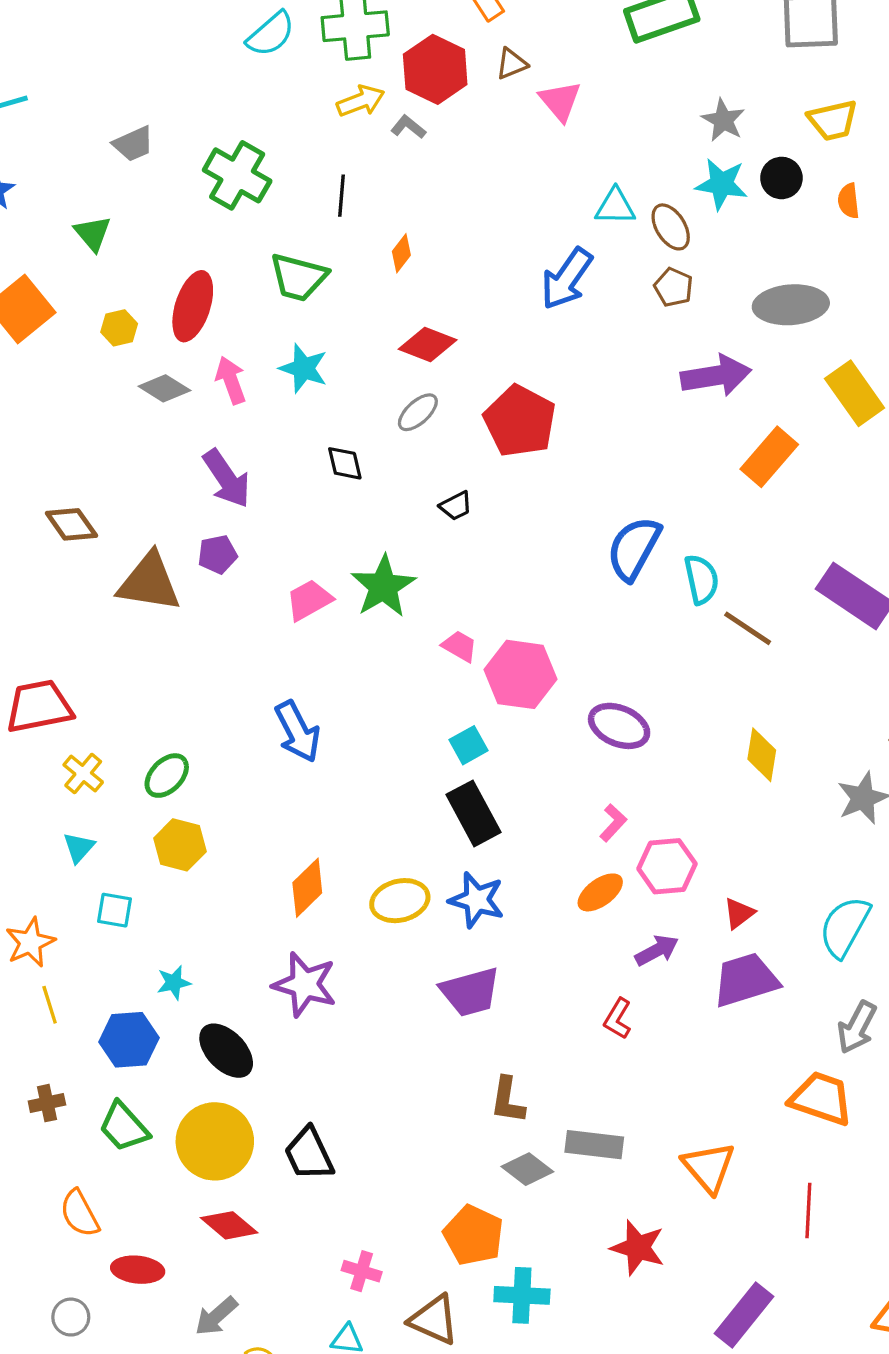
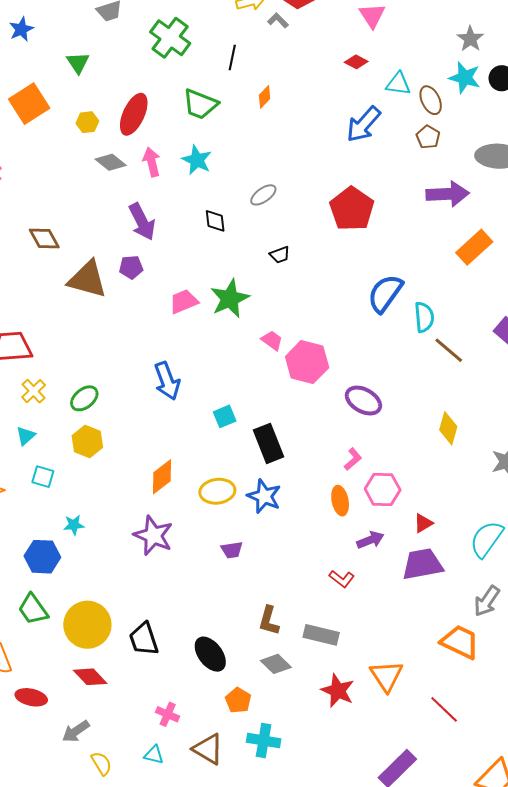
red diamond: (428, 345) -> (356, 62), moved, size x0.7
red pentagon: (520, 421) -> (352, 209), moved
cyan square: (468, 745) -> (225, 416), moved
orange ellipse: (600, 892) -> (340, 501), turned -72
purple trapezoid: (470, 992) -> (232, 550), moved, size x0.6
red L-shape: (618, 1019) -> (342, 579), turned -90
black ellipse: (226, 1051) -> (210, 654), moved
gray rectangle: (594, 1145) -> (321, 635), moved
red line: (808, 1211) -> (444, 709), turned -56
orange pentagon: (473, 1235) -> (238, 700), size x0.7
red star: (638, 1248) -> (338, 691), moved

